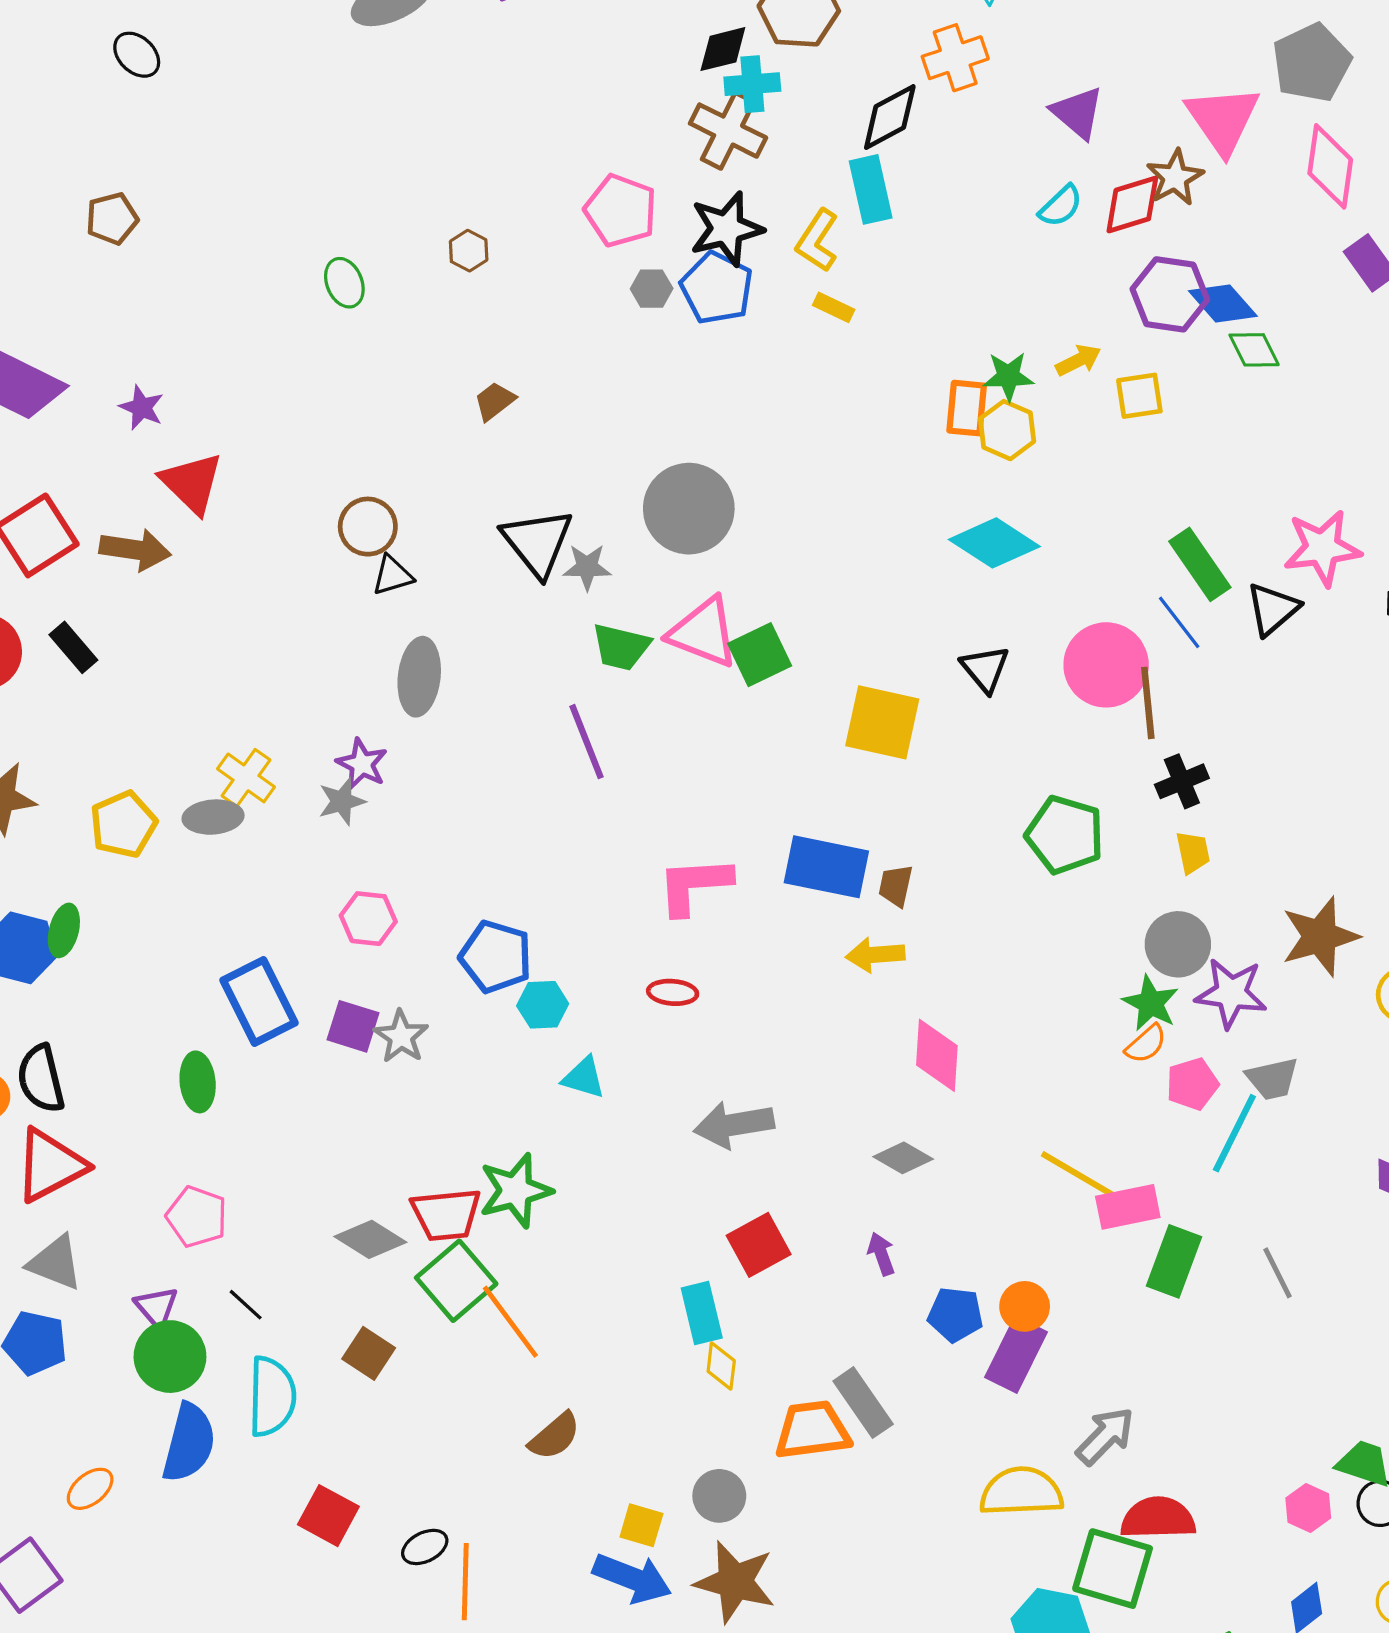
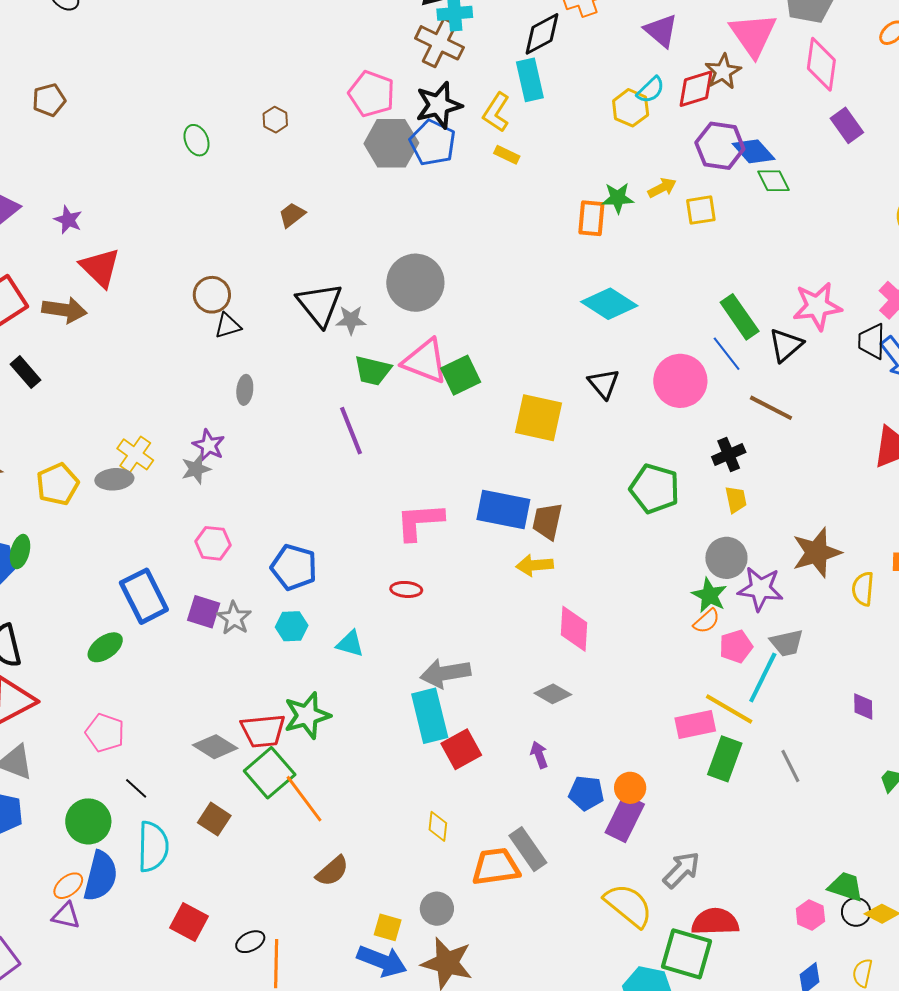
gray hexagon: (652, 289) -> (391, 143), size x2.0
yellow hexagon: (1007, 430) -> (631, 108), moved
gray ellipse: (419, 677) -> (245, 390), size x0.6
brown line: (1148, 703) -> (771, 408), moved, turned -57
brown trapezoid: (896, 886) -> (547, 521), size x1.4
cyan hexagon: (543, 1005) -> (292, 626), moved
green ellipse: (198, 1082) -> (105, 647), turned 60
yellow line: (1077, 1174) -> (729, 709), moved
purple triangle: (156, 1307) -> (66, 916), moved, turned -36
cyan rectangle: (702, 1313) -> (430, 716), moved, size x1.4
orange ellipse: (90, 1489) -> (68, 886), moved
yellow semicircle: (1021, 1492) -> (628, 905), turned 42

